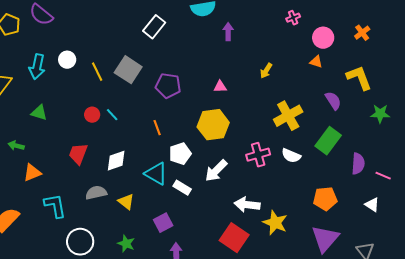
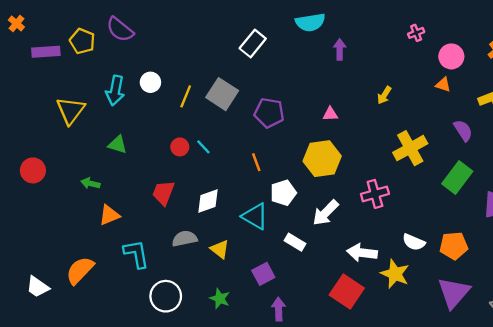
yellow line: (97, 72) -> (186, 96), turned 48
white semicircle: (291, 156) -> (414, 242), moved
white rectangle: (182, 188) -> (295, 242), moved

